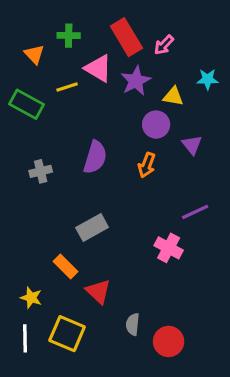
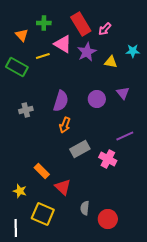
purple circle: (156, 125) -> (97, 99), moved
orange arrow: (147, 165) -> (65, 125), moved
gray rectangle: (92, 228) -> (80, 149), moved
white line: (25, 338) -> (16, 228), moved

